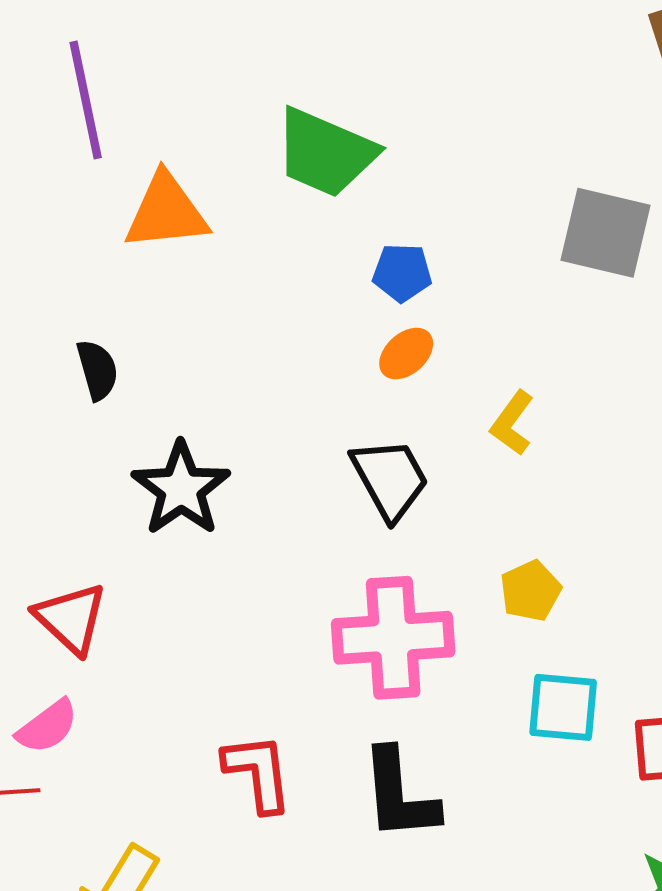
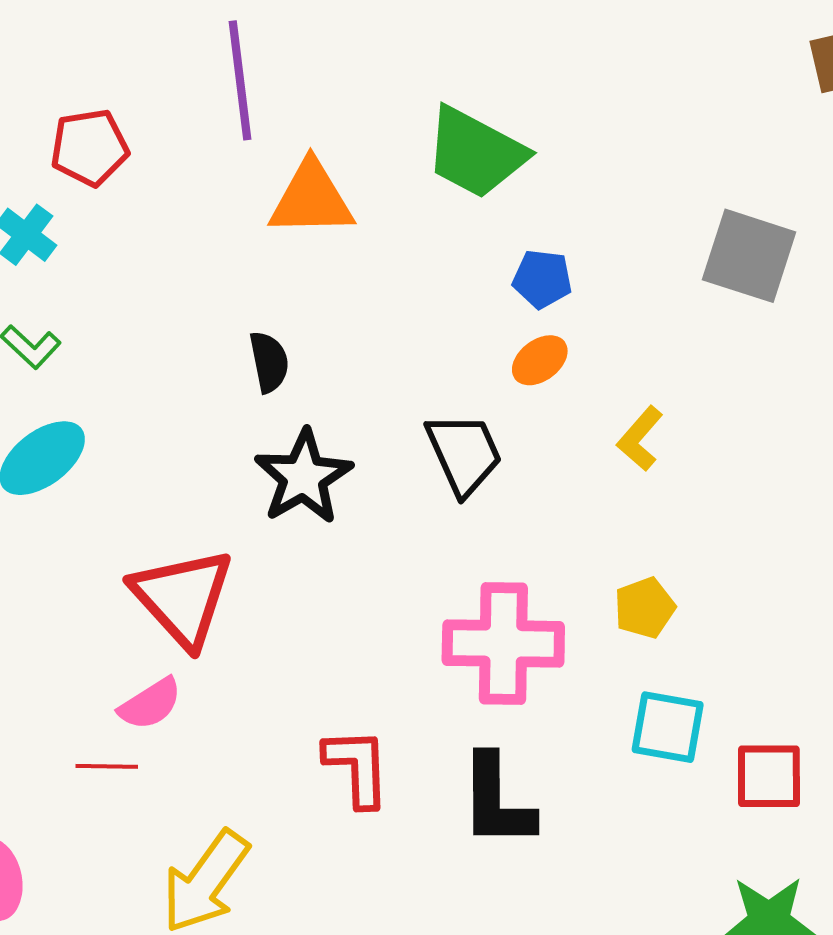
black semicircle: (97, 370) -> (269, 362), moved
black trapezoid: (390, 479) -> (464, 454), moved
red triangle: (71, 618) -> (183, 597), size x1.4

